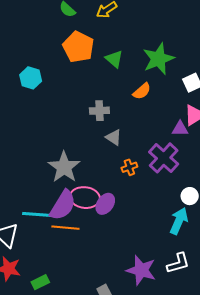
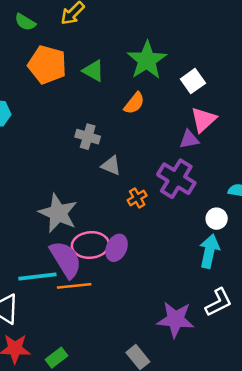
gray cross: (99, 111) -> (88, 137), turned 30
purple semicircle: (63, 205) -> (66, 259), turned -52

